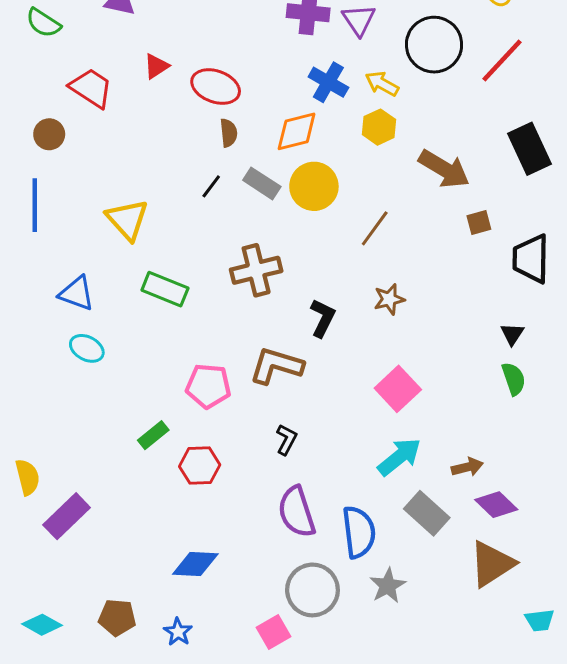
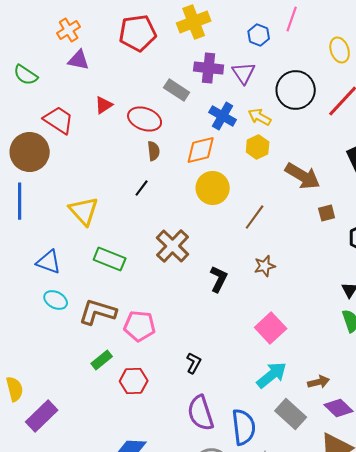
brown circle: (49, 134) -> (30, 152), size x1.8
gray rectangle: (262, 183) -> (177, 90), moved
brown cross: (256, 270) -> (173, 246), turned -32
brown L-shape: (276, 366) -> (98, 312), moved

